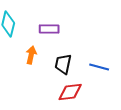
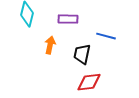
blue line: (99, 67) -> (106, 36), moved

